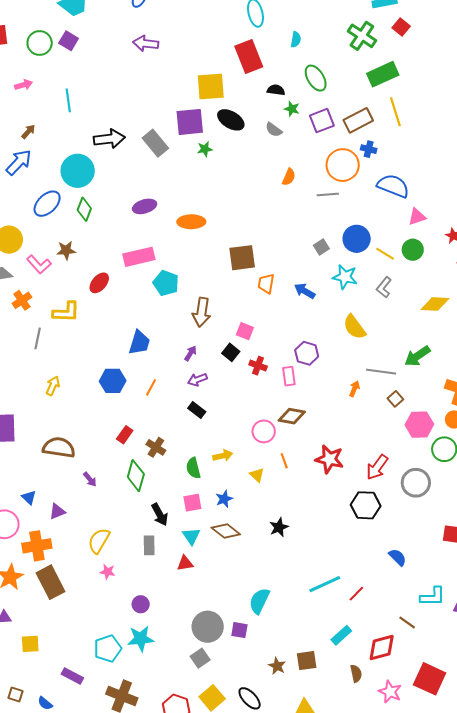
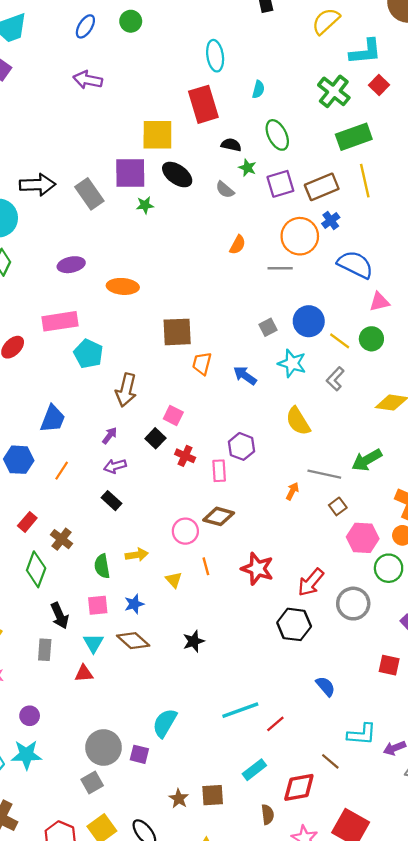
blue cross: (369, 149) -> (331, 220), turned 35

